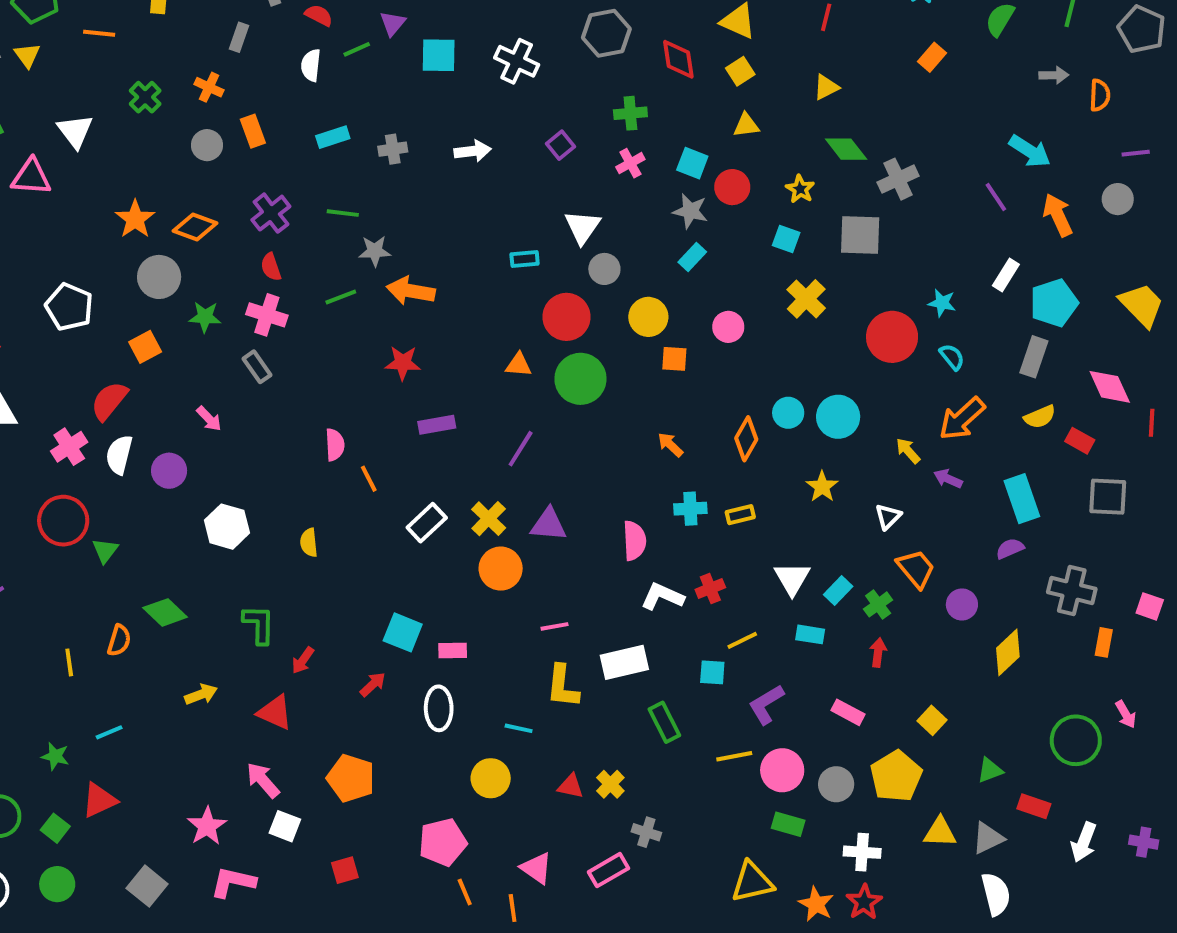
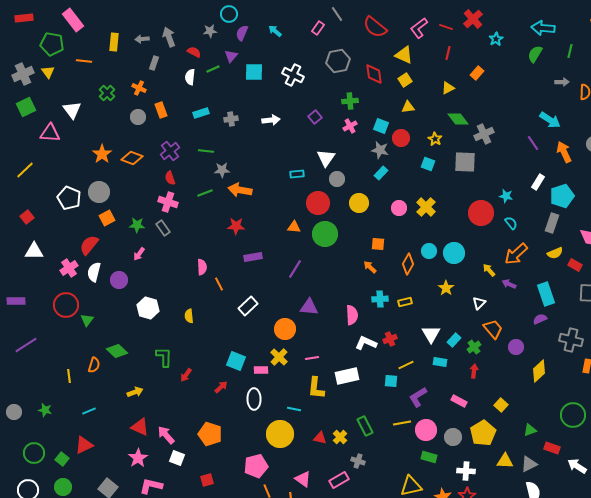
orange rectangle: (932, 57) -> (477, 73), moved
gray circle: (159, 277) -> (99, 192), moved
yellow cross: (806, 299) -> (426, 207), moved
green star: (205, 317) -> (137, 225), moved
orange square: (674, 359) -> (378, 244), moved
pink arrow: (209, 419) -> (139, 254), turned 80
yellow cross: (489, 519) -> (279, 357), moved
red triangle: (275, 712) -> (140, 427), moved
green rectangle: (664, 722) -> (365, 426), moved
green star: (55, 756) -> (45, 410), moved
yellow circle: (491, 778) -> (280, 434), size x1.4
white arrow: (1084, 842) -> (577, 466), turned 102

